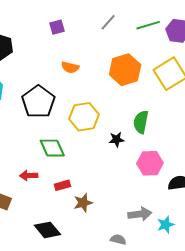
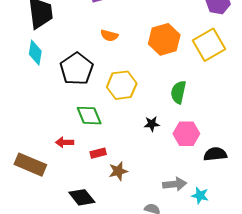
black star: (116, 139) -> (152, 124), moved
cyan star: (166, 225) -> (200, 195), turned 30

